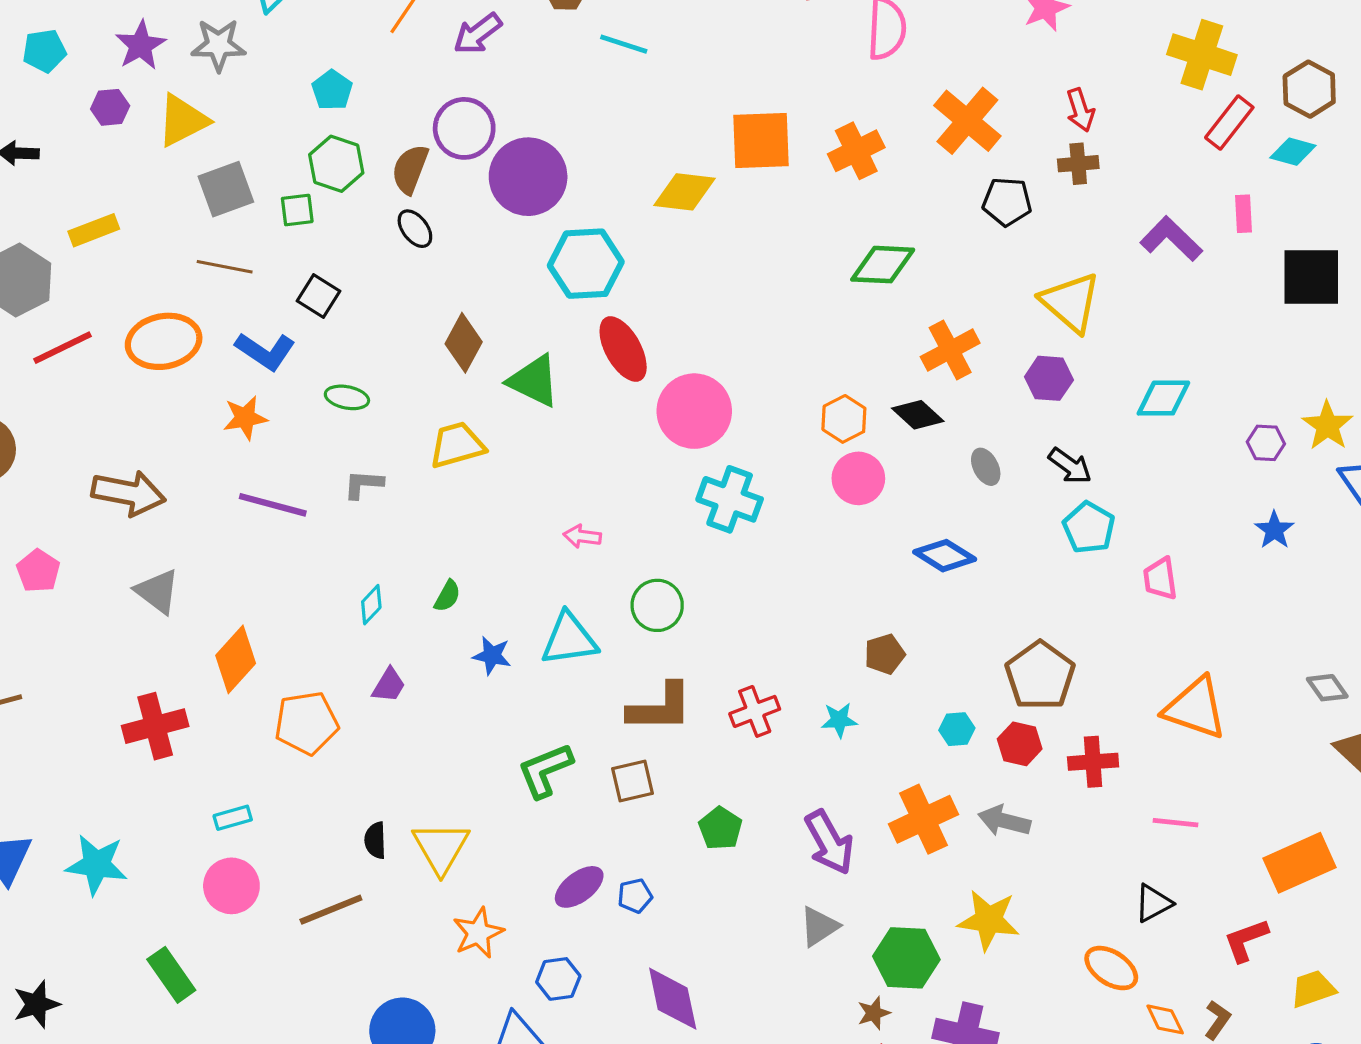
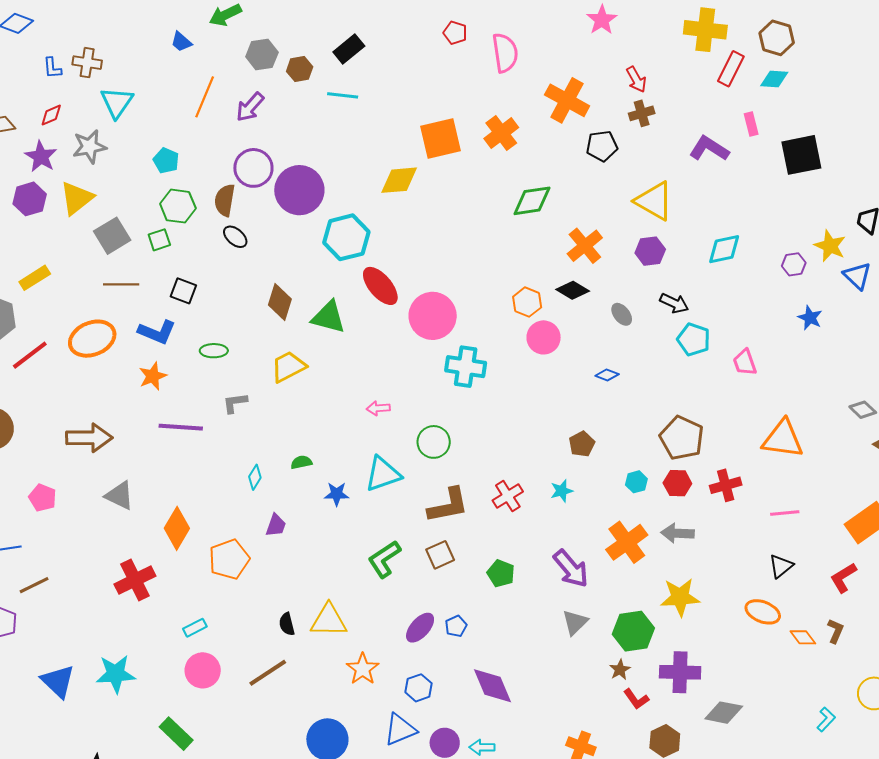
purple hexagon: (110, 107) -> (30, 199), size x1.4
blue diamond: (945, 556) -> (607, 375), size x0.6
green semicircle: (447, 596) -> (301, 462), turned -120
yellow triangle: (441, 848) -> (329, 620), turned -48

